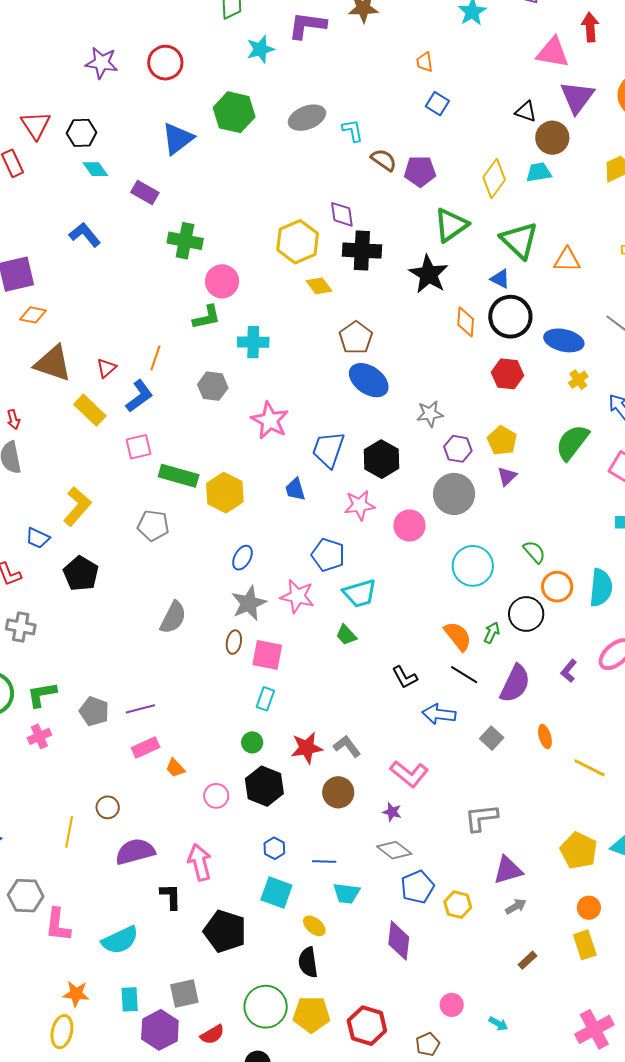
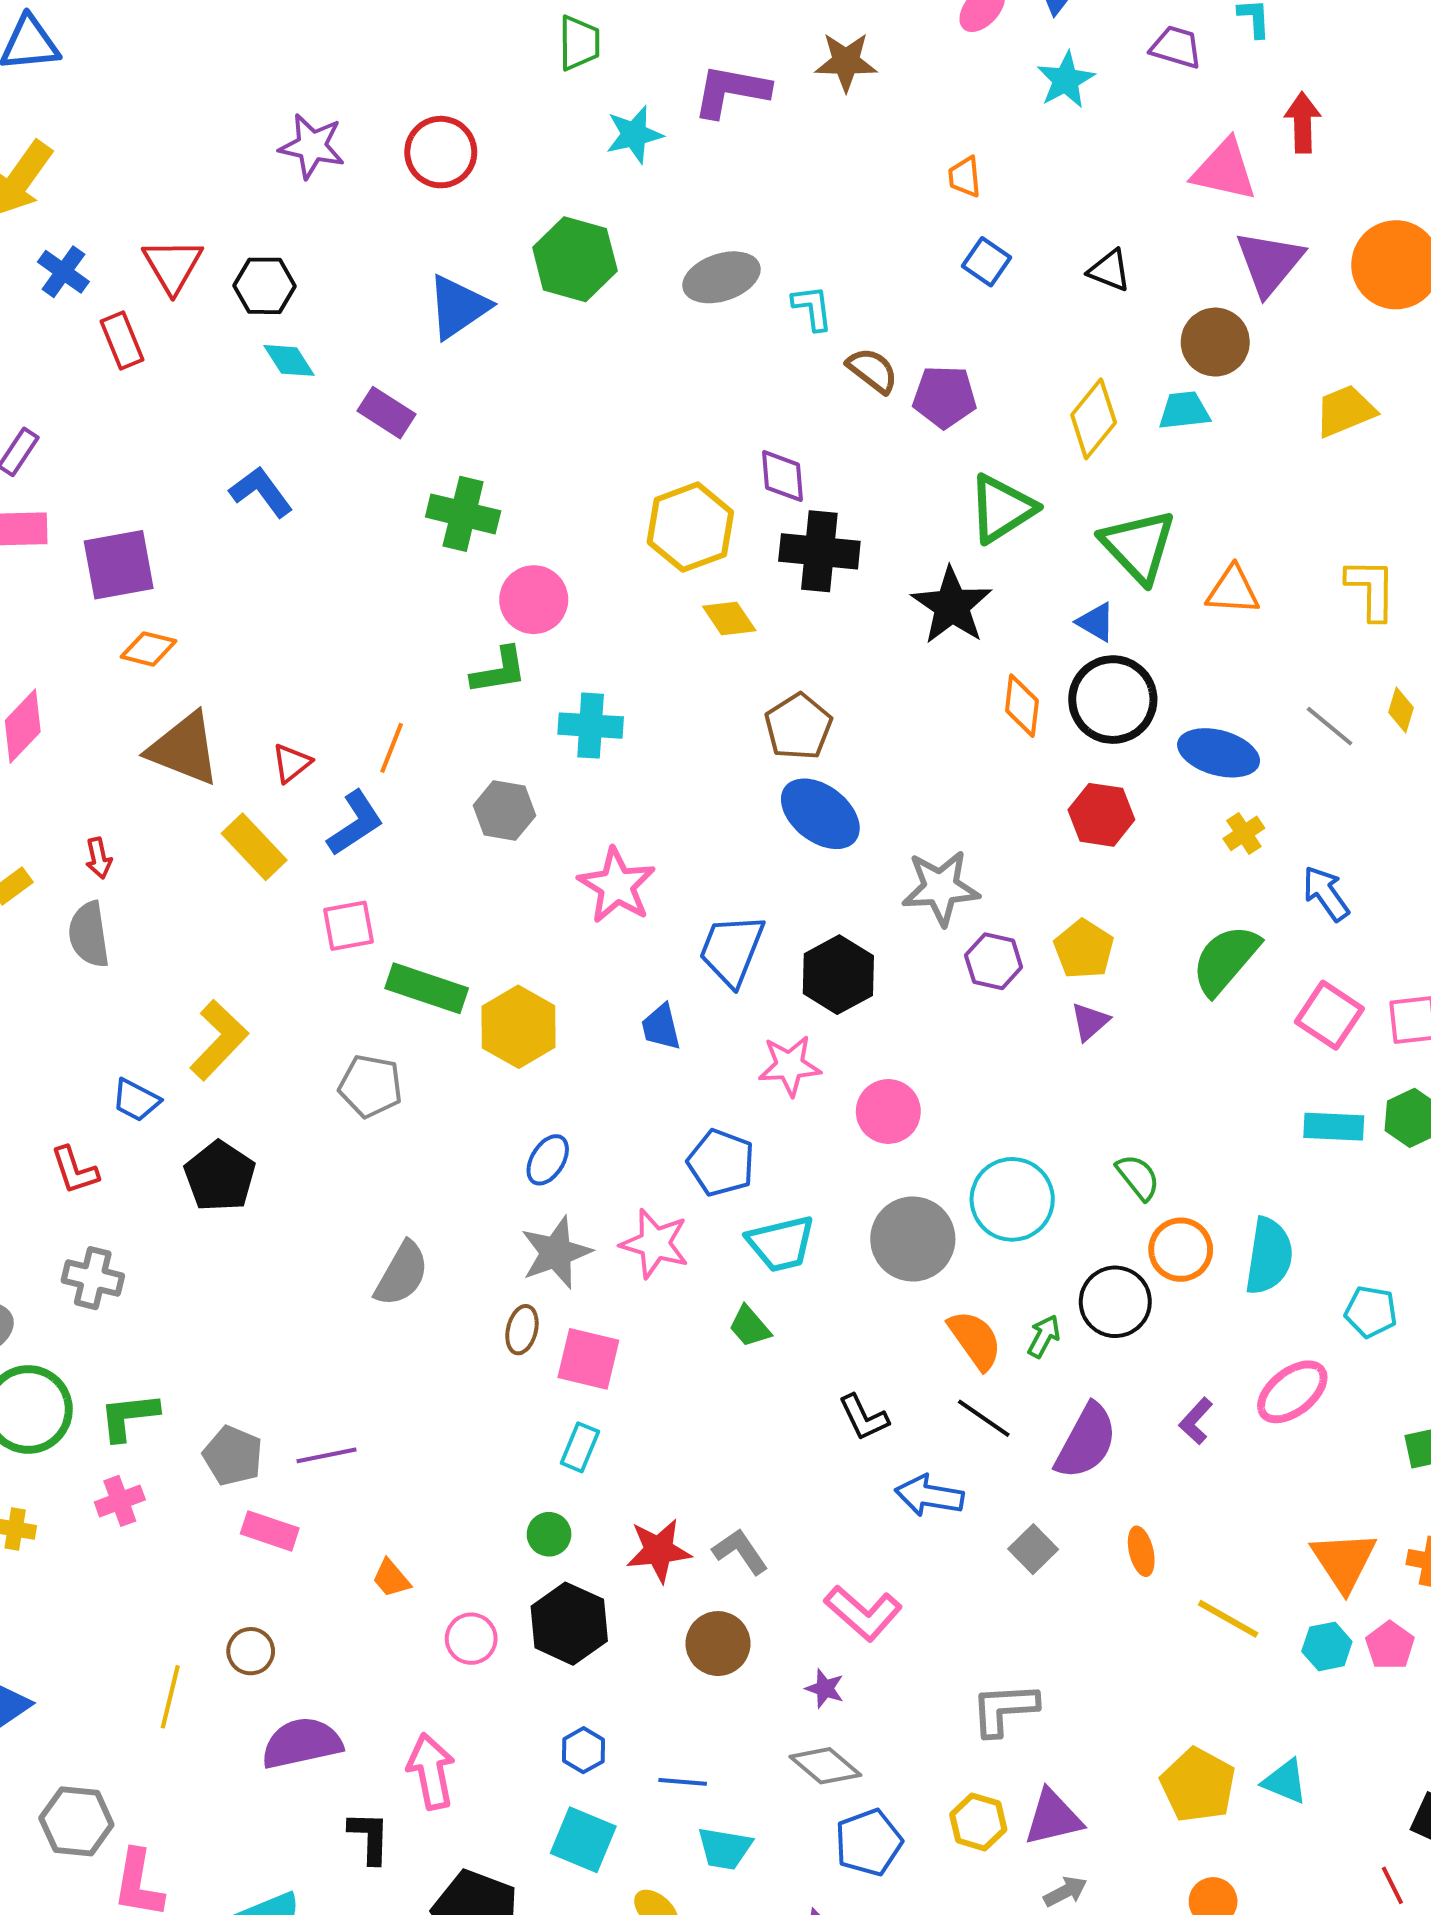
black triangle: (526, 112) -> (1109, 270), moved
gray star: (430, 414) -> (941, 888), size x1.4
gray circle: (454, 494) -> (913, 1239), moved
pink rectangle: (146, 748) -> (270, 1531), moved, turned 40
yellow hexagon: (458, 905) -> (978, 1822), moved

